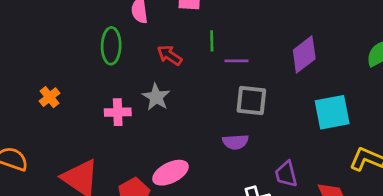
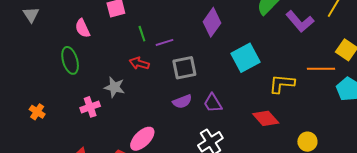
red arrow: (170, 55) -> (139, 63), moved
purple trapezoid: (286, 174) -> (213, 103), moved

